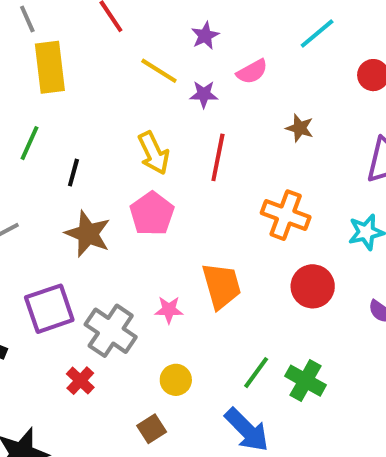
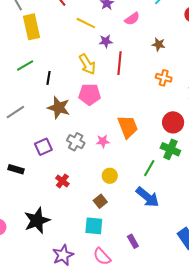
purple star: (204, 94) -> (106, 41), moved
green line: (29, 143) -> (25, 66), turned 42
pink pentagon: (152, 214) -> (90, 94), turned -30
orange cross: (286, 215) -> (164, 78), moved, size x0.7
purple square: (49, 309) -> (43, 147), size x0.7
gray cross: (111, 331) -> (76, 142), moved, size x0.7
green cross: (306, 381) -> (170, 149), moved

